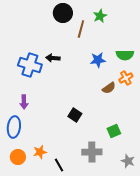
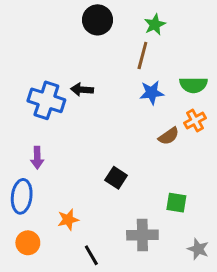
brown line: (81, 29) -> (142, 56), moved
green square: (114, 131) -> (176, 203), turned 32
orange star: (40, 152) -> (68, 220), moved

